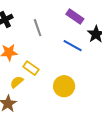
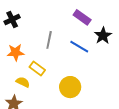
gray line: (38, 28) -> (49, 40), moved, turned 30
yellow semicircle: (17, 82) -> (23, 82), turned 64

